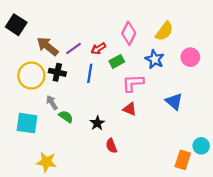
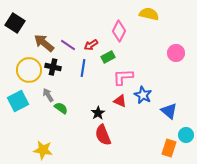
yellow semicircle: (164, 31) -> (149, 14), moved, turned -114
purple line: (74, 48) -> (68, 45), turned 70
blue star: (155, 59) -> (143, 95), moved
blue triangle: (174, 101) -> (169, 111), moved
cyan square: (27, 123) -> (18, 101), moved, turned -35
black star: (97, 123) -> (98, 113), moved
red semicircle: (111, 146) -> (103, 135), size x1.5

